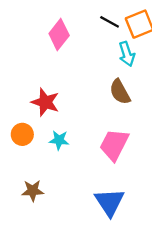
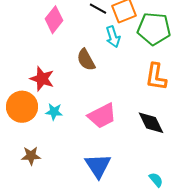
brown semicircle: (120, 92) -> (86, 60), moved
orange circle: (22, 134) -> (22, 107), size x1.6
pink trapezoid: (114, 145) -> (102, 116), turned -144

